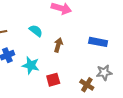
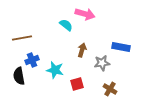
cyan semicircle: (36, 31) -> (66, 25), moved
gray star: (104, 73) -> (102, 63), moved

